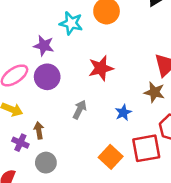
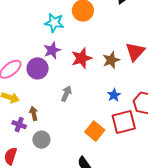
purple star: (44, 46) -> (52, 50), moved, turned -30
brown star: (154, 92) -> (111, 60), moved, turned -30
blue star: (123, 113) -> (114, 95), moved

